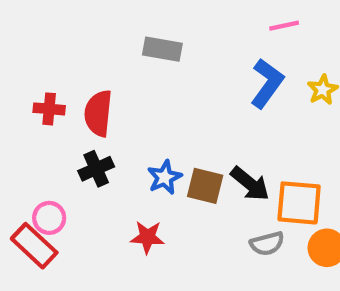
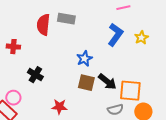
red semicircle: (98, 113) -> (43, 25), moved
black cross: (96, 169) -> (35, 75), turned -35
blue star: (165, 177) -> (84, 59), moved

